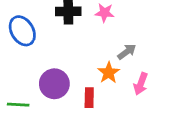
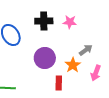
purple circle: (54, 84) -> (45, 58), moved

